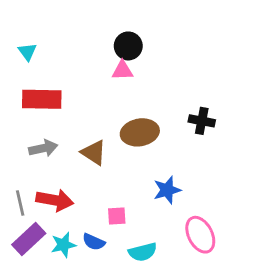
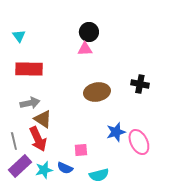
brown triangle: (94, 153) -> (43, 119), moved
red arrow: (55, 200) -> (38, 139), turned 55
pink ellipse: (200, 235) -> (139, 142), moved

